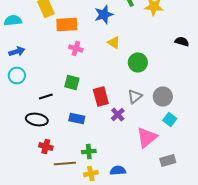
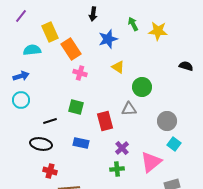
cyan semicircle: (13, 20) -> (32, 50), moved
orange rectangle: (67, 24) -> (71, 49), turned 60
gray triangle: (135, 96) -> (129, 109), moved, turned 35
purple cross: (118, 114) -> (122, 148), moved
green cross: (89, 152) -> (117, 169), moved

